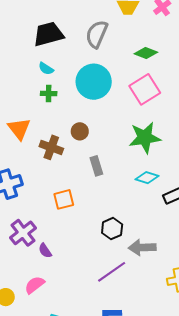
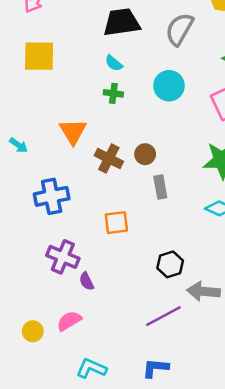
cyan circle: (94, 82) -> (169, 86), size x0.7
brown circle: (80, 131) -> (145, 154), moved
purple cross: (23, 233) -> (63, 257), turned -36

